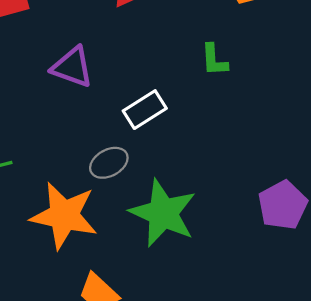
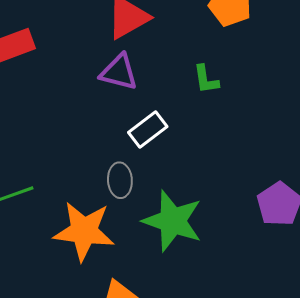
purple triangle: (72, 67) -> (119, 72), moved
gray ellipse: (109, 163) -> (120, 180), turned -60

